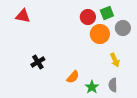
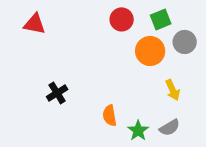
red circle: (88, 17) -> (122, 19), moved
orange semicircle: (73, 77) -> (110, 116), turned 128
gray semicircle: (113, 85) -> (170, 128), turned -120

